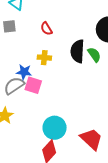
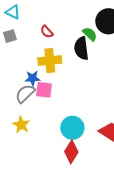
green semicircle: (94, 55) -> (90, 34), moved
yellow cross: (44, 58) -> (50, 61), size x1.6

